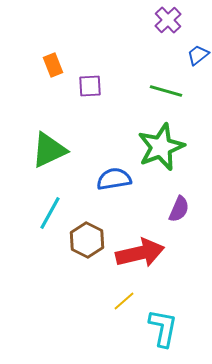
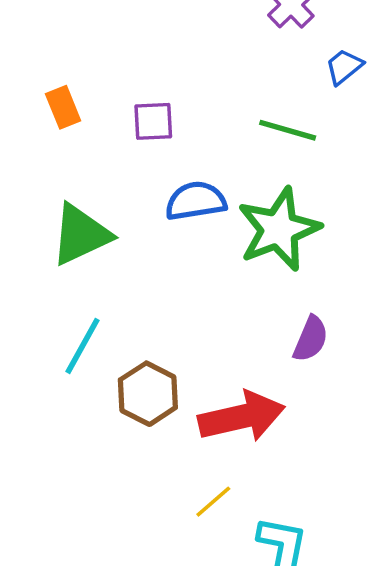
orange rectangle: (53, 65) -> (63, 107), moved
blue semicircle: (114, 179) -> (196, 201), moved

